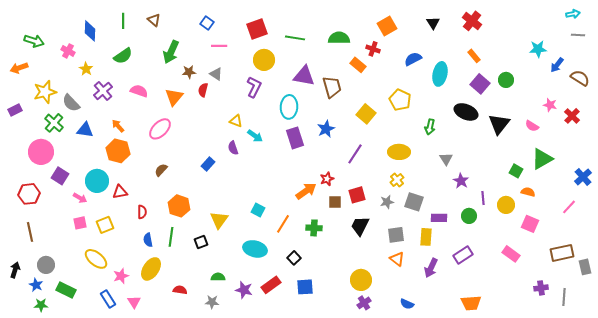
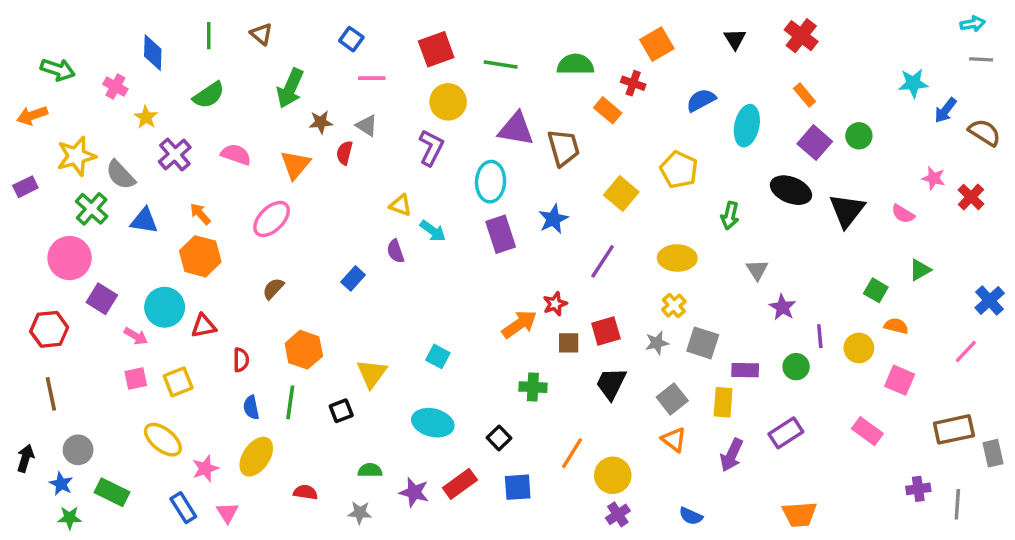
green triangle: (542, 159) -> (920, 270), size x0.6
orange line: (283, 224) -> (572, 453), moved
gray square: (396, 235) -> (672, 399), turned -30

